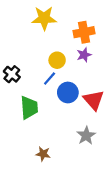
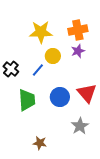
yellow star: (44, 18) -> (41, 32), moved
blue line: (50, 78) -> (38, 70), moved
blue circle: (68, 93) -> (60, 97), moved

